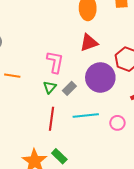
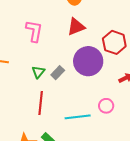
pink L-shape: (55, 62) -> (34, 31), moved
cyan line: (86, 115) -> (78, 117), moved

